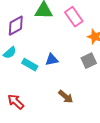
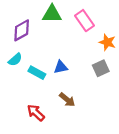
brown arrow: (66, 97) -> (67, 100), moved
red arrow: (16, 102) -> (36, 113), moved

